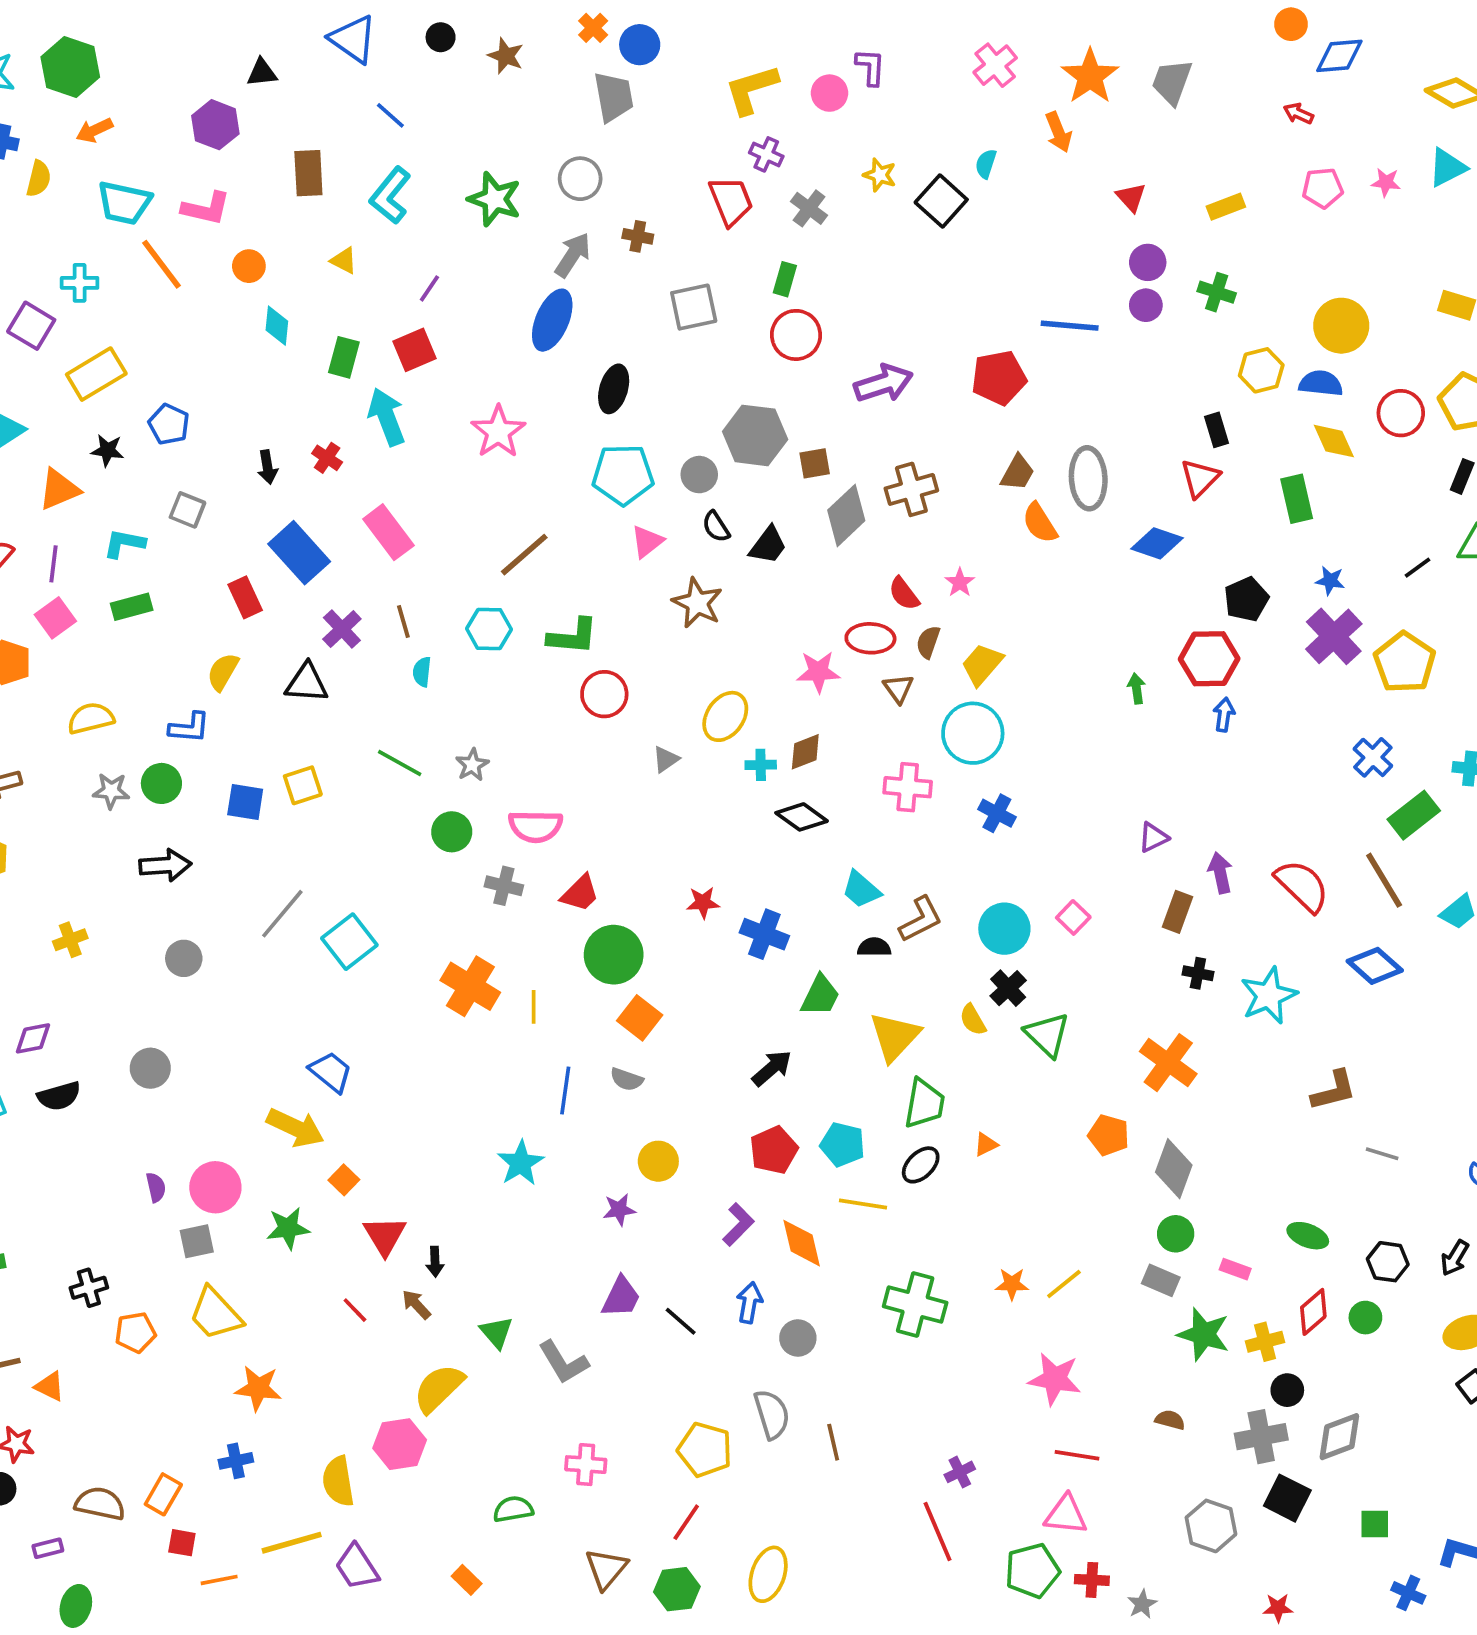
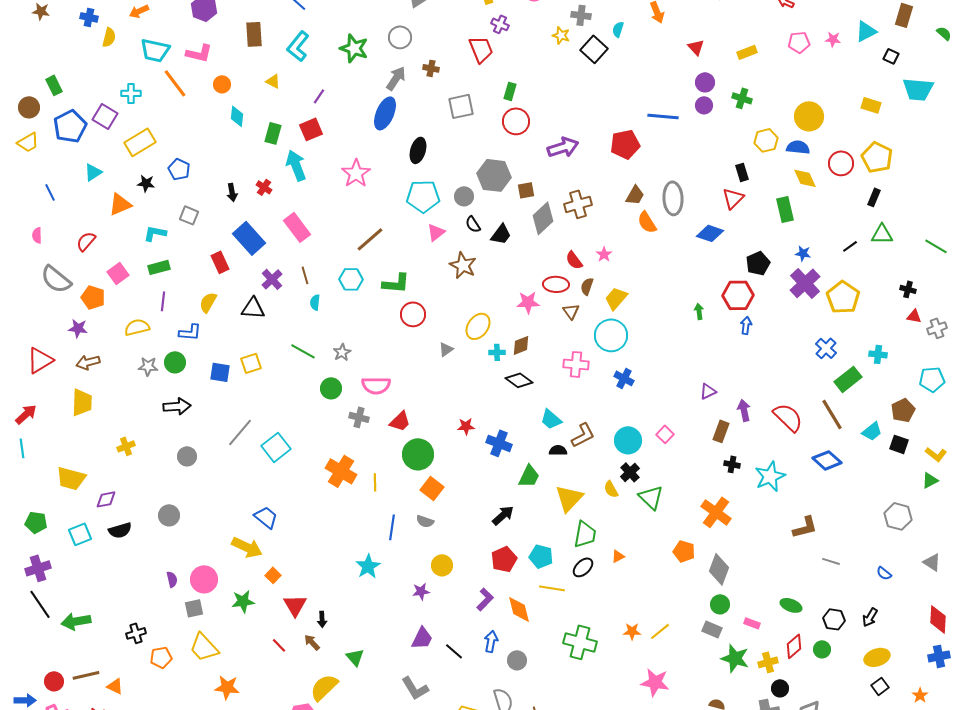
gray cross: (809, 208) -> (581, 15), moved, turned -30
purple line: (54, 564) -> (163, 301), moved
gray L-shape: (563, 1362) -> (415, 688), moved

